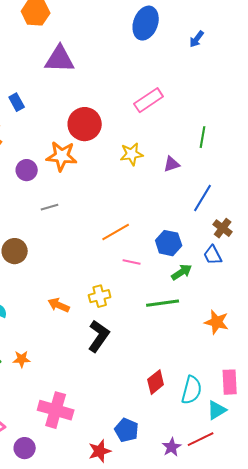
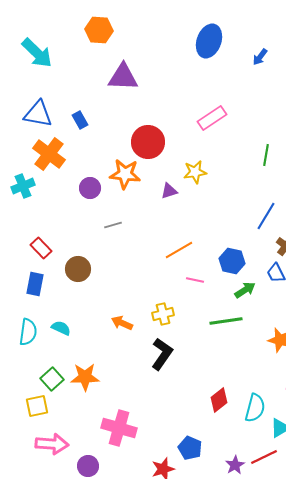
purple triangle: (172, 164) -> (169, 191), moved
orange star: (22, 359) -> (85, 377), size x1.6

